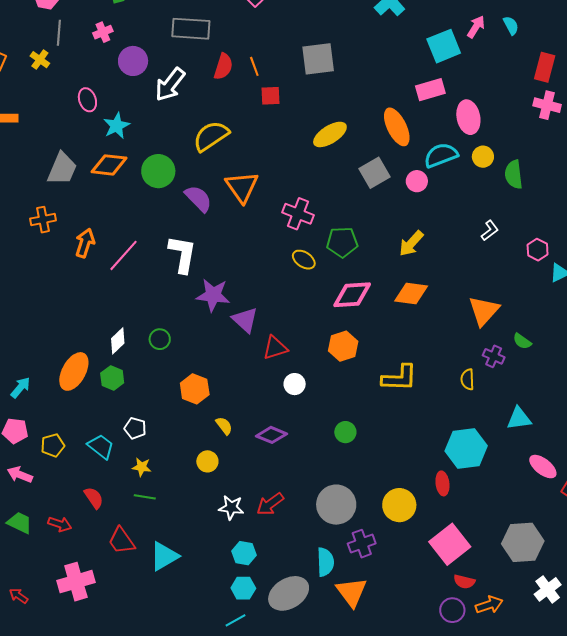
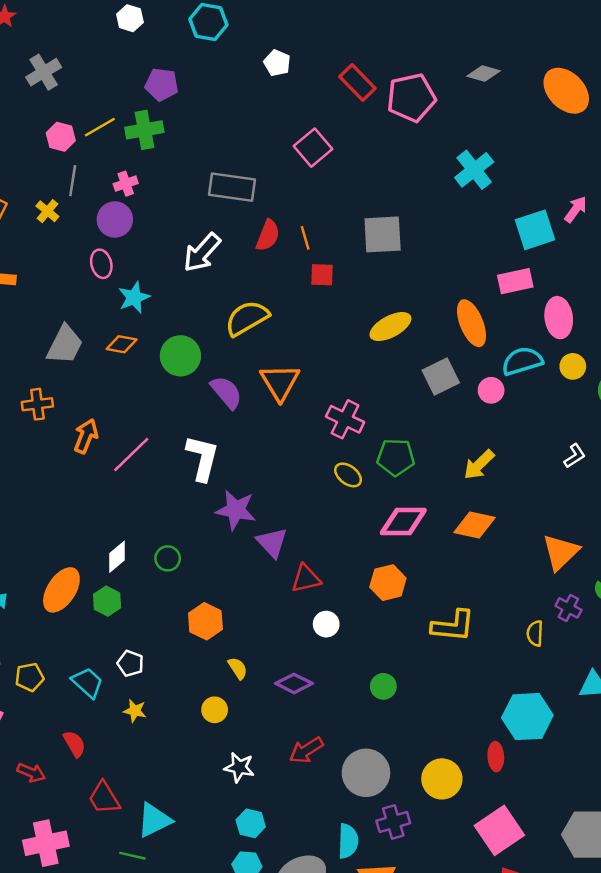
purple circle: (133, 61) -> (115, 220), moved
orange diamond: (109, 165) -> (122, 344), size x0.7
green line: (145, 497) -> (132, 856), moved
red arrow: (270, 504) -> (306, 750), moved

